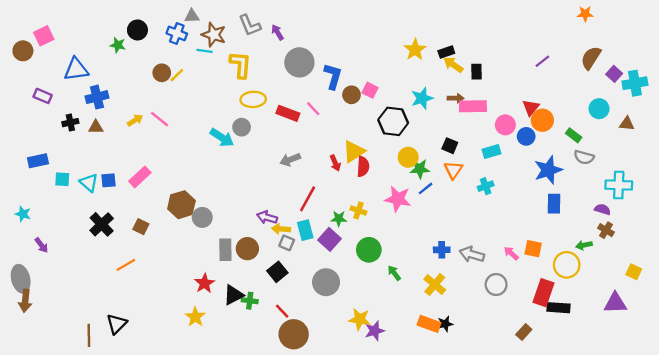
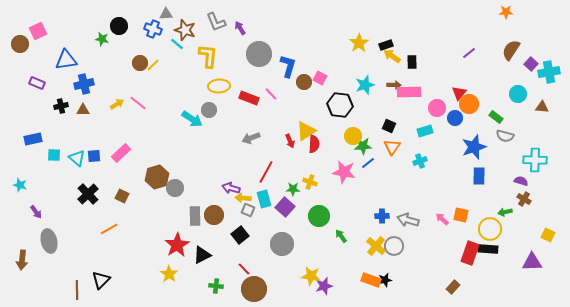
cyan line: (205, 51) -> (177, 44), turned 32
gray ellipse: (21, 279) -> (49, 241), moved
red star: (205, 283) -> (177, 245), size x1.4
gray circle: (496, 285) -> (394, 246), moved
green cross: (250, 301) -> (216, 286), moved
black rectangle: (559, 308) -> (488, 249), moved

